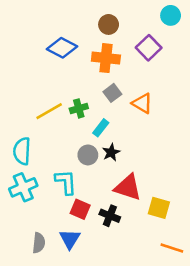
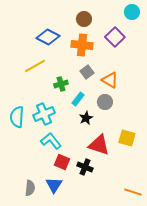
yellow line: (49, 111) -> (35, 66), moved
gray circle: (88, 155) -> (105, 102), moved
cyan L-shape: (66, 182) -> (51, 141), turned -35
cyan cross: (23, 187) -> (44, 114), moved
yellow square: (159, 208) -> (127, 138), moved

